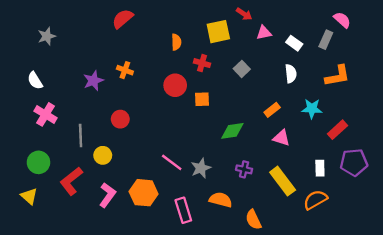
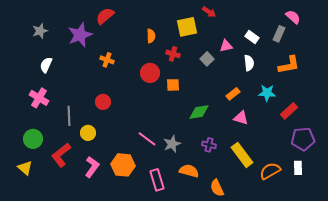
pink triangle: (264, 33) -> (226, 46), moved
white semicircle: (35, 81) -> (46, 65), moved, turned 56
purple star: (93, 81) -> (80, 35), moved, size x1.4
white rectangle: (320, 168) -> (298, 168), moved

